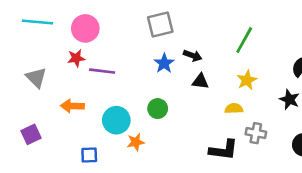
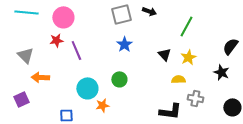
black arrow: (193, 56) -> (149, 11), moved
purple line: (102, 71) -> (76, 50), turned 60
black triangle: (200, 81) -> (164, 54), moved, turned 40
orange arrow: (72, 106) -> (40, 77), moved

